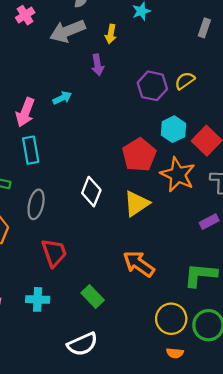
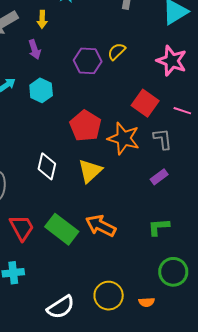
cyan hexagon: (173, 129) -> (41, 90), moved
green L-shape: (200, 275) -> (159, 227), size x0.7
green rectangle: (93, 296) -> (62, 229), moved, size x1.5
yellow circle: (171, 319) -> (109, 296), moved

